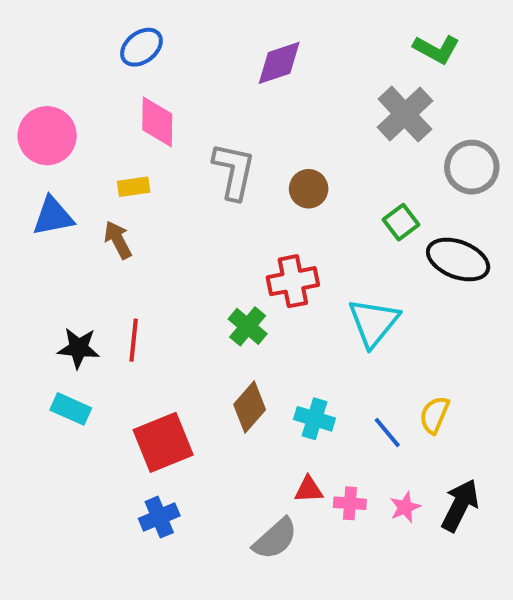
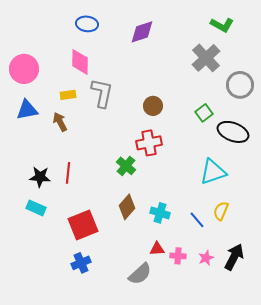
blue ellipse: (141, 47) -> (87, 24), moved, turned 45
gray L-shape: (234, 171) -> (102, 93), moved
brown circle: (309, 189) -> (153, 106), moved
cyan triangle: (373, 322) -> (213, 172), moved, turned 32

